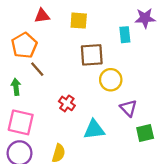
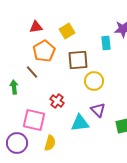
yellow square: (79, 21) -> (67, 31), turned -35
orange pentagon: (24, 45) -> (44, 51), moved
purple triangle: (128, 108) -> (98, 110), moved
pink square: (21, 122) -> (34, 120), moved

